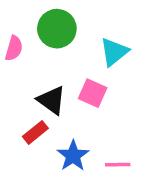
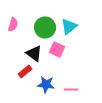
green circle: (57, 29) -> (45, 28), moved
blue star: (73, 156) -> (46, 84), turned -30

